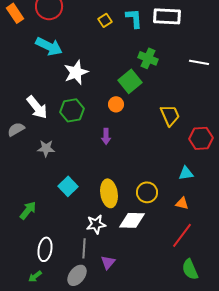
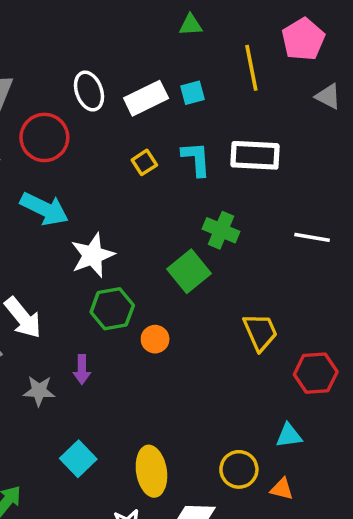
orange circle: (116, 104) -> (155, 339), moved
green hexagon: (72, 110) -> (112, 309), moved
purple arrow: (106, 136) -> (82, 369), moved
yellow circle: (147, 192) -> (239, 469), moved

